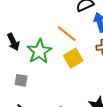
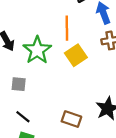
orange line: (67, 34) -> (67, 28), turned 55

